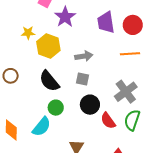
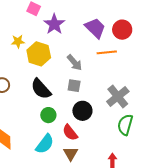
purple trapezoid: (106, 22) -> (95, 28), turned 145
orange line: (130, 54) -> (107, 52), moved
gray arrow: (84, 56) -> (74, 63), turned 60
red semicircle: (108, 121) -> (70, 133), moved
cyan semicircle: (42, 127) -> (45, 144), moved

